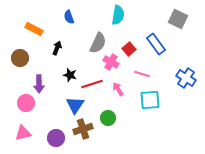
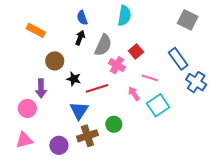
blue semicircle: (69, 17) -> (82, 18), moved
blue rectangle: (156, 44) -> (178, 59), moved
black arrow: (57, 48) -> (80, 38), moved
brown circle: (20, 58) -> (55, 61), moved
pink arrow: (118, 89) -> (134, 94), moved
cyan square: (150, 100) -> (158, 105), turned -30

